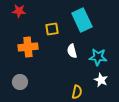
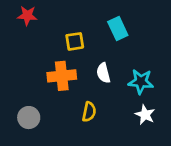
cyan rectangle: (82, 20) -> (118, 28), size x0.7
orange cross: (28, 47) -> (62, 76), moved
yellow semicircle: (77, 92) -> (89, 112), moved

